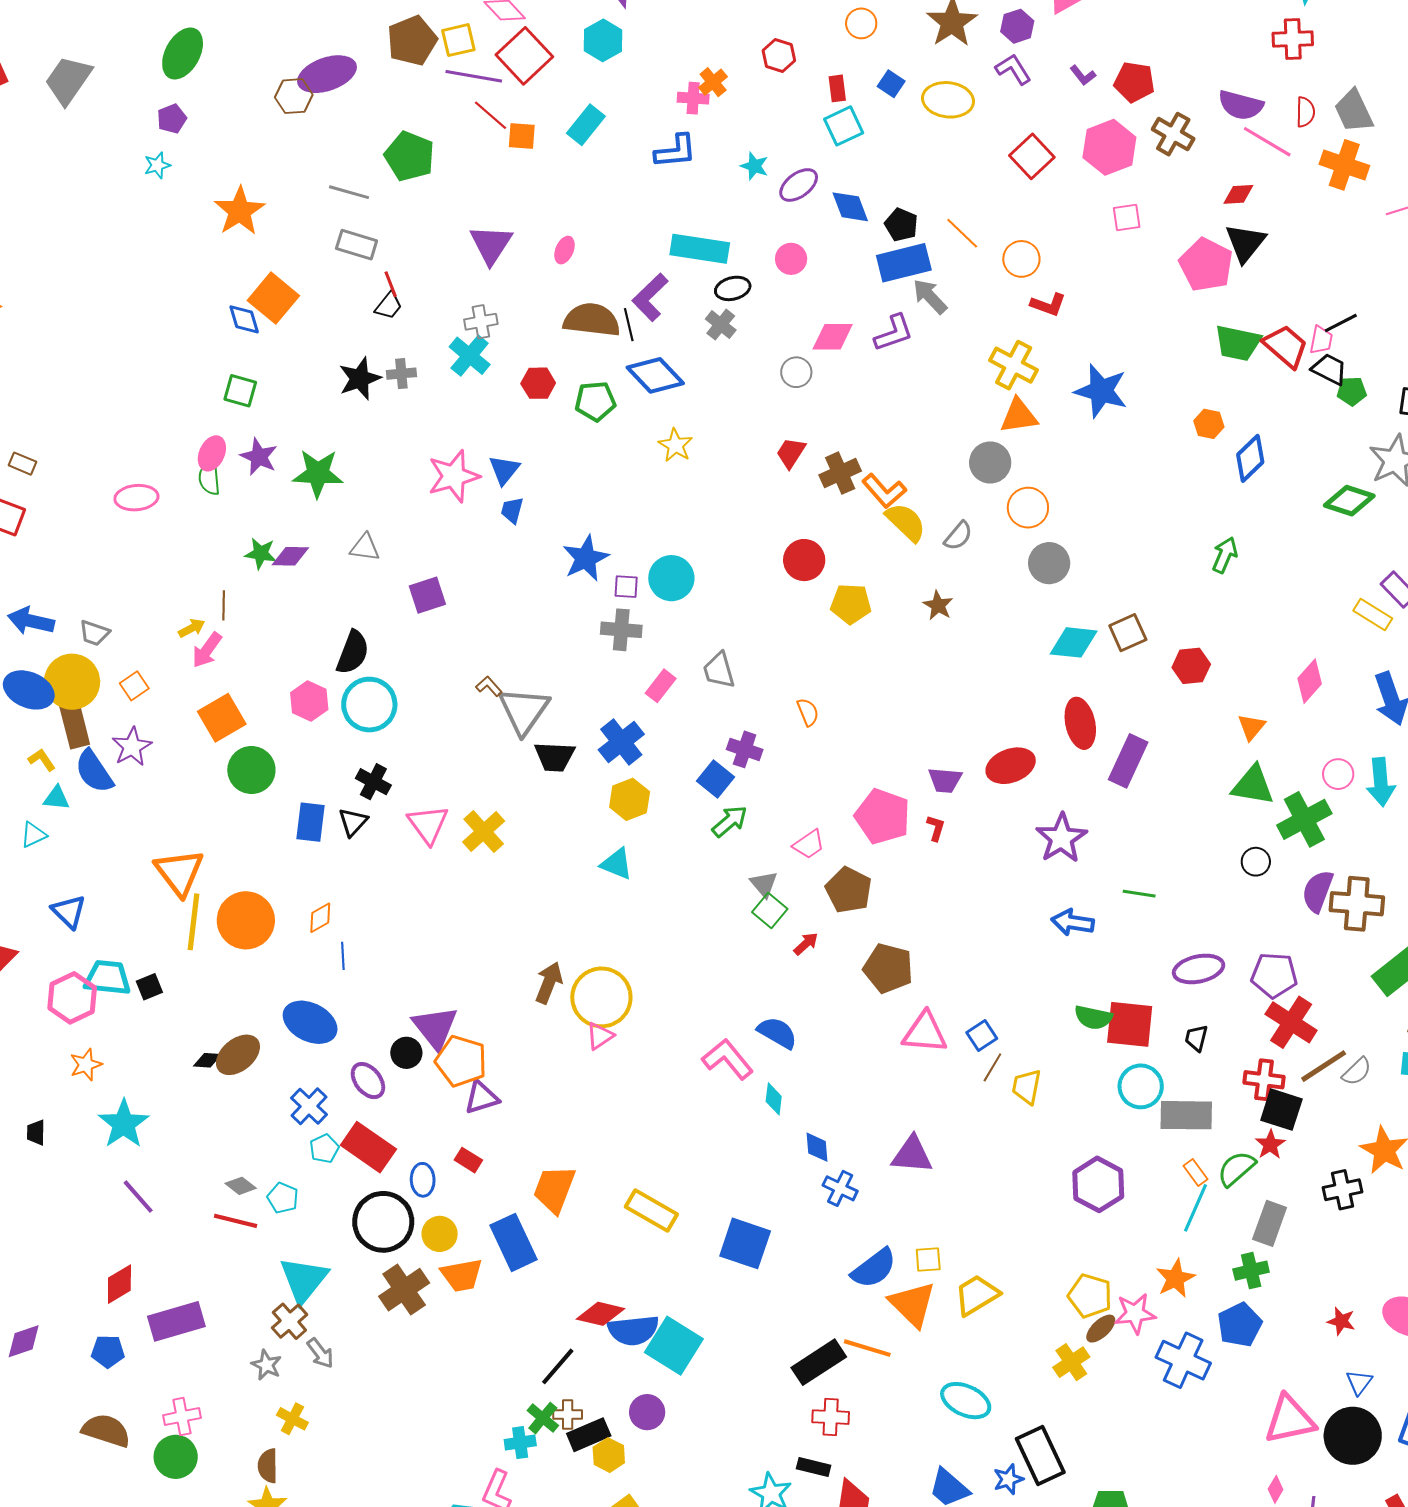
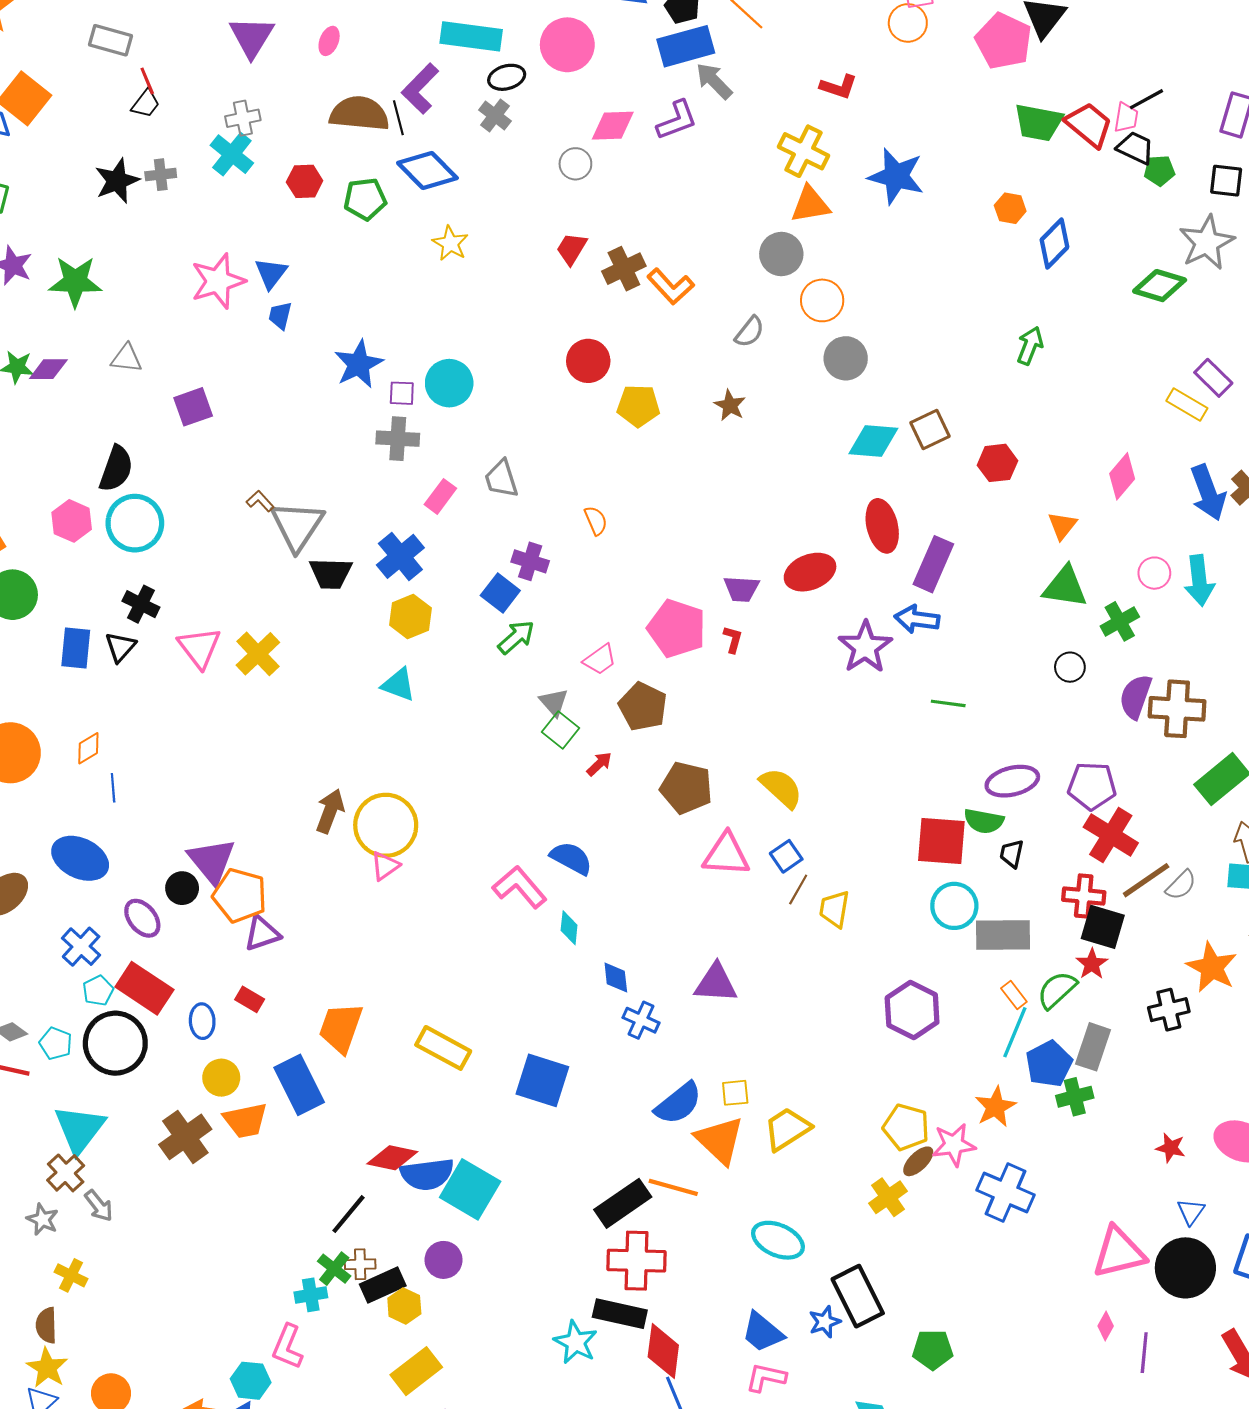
pink circle: (791, 259) -> (567, 45), size x1.6
orange circle: (1021, 259) -> (908, 23), moved
yellow semicircle: (906, 522) -> (781, 788), moved
green cross: (1304, 819) -> (1120, 621), size x0.7
blue arrow: (1073, 922) -> (917, 619), moved
green semicircle: (1093, 1017) -> (984, 821), moved
black circle: (383, 1222) -> (115, 1043), moved
blue pentagon: (1240, 1325) -> (1049, 1064), moved
red cross: (831, 1417) -> (637, 1261), size x1.5
black rectangle: (814, 1467) -> (620, 1314), size x1.5

